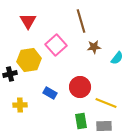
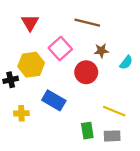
brown line: (81, 21) -> (87, 23), turned -60
red circle: (80, 87) -> (86, 72), moved
blue rectangle: (50, 93) -> (54, 100), size x1.5

